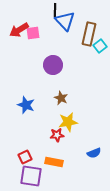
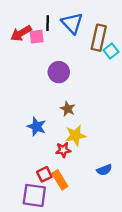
black line: (55, 10) -> (48, 23), moved
blue star: (26, 105) -> (37, 127), moved
red square: (25, 157) -> (44, 174), moved
orange rectangle: (54, 162) -> (60, 180), turned 48

